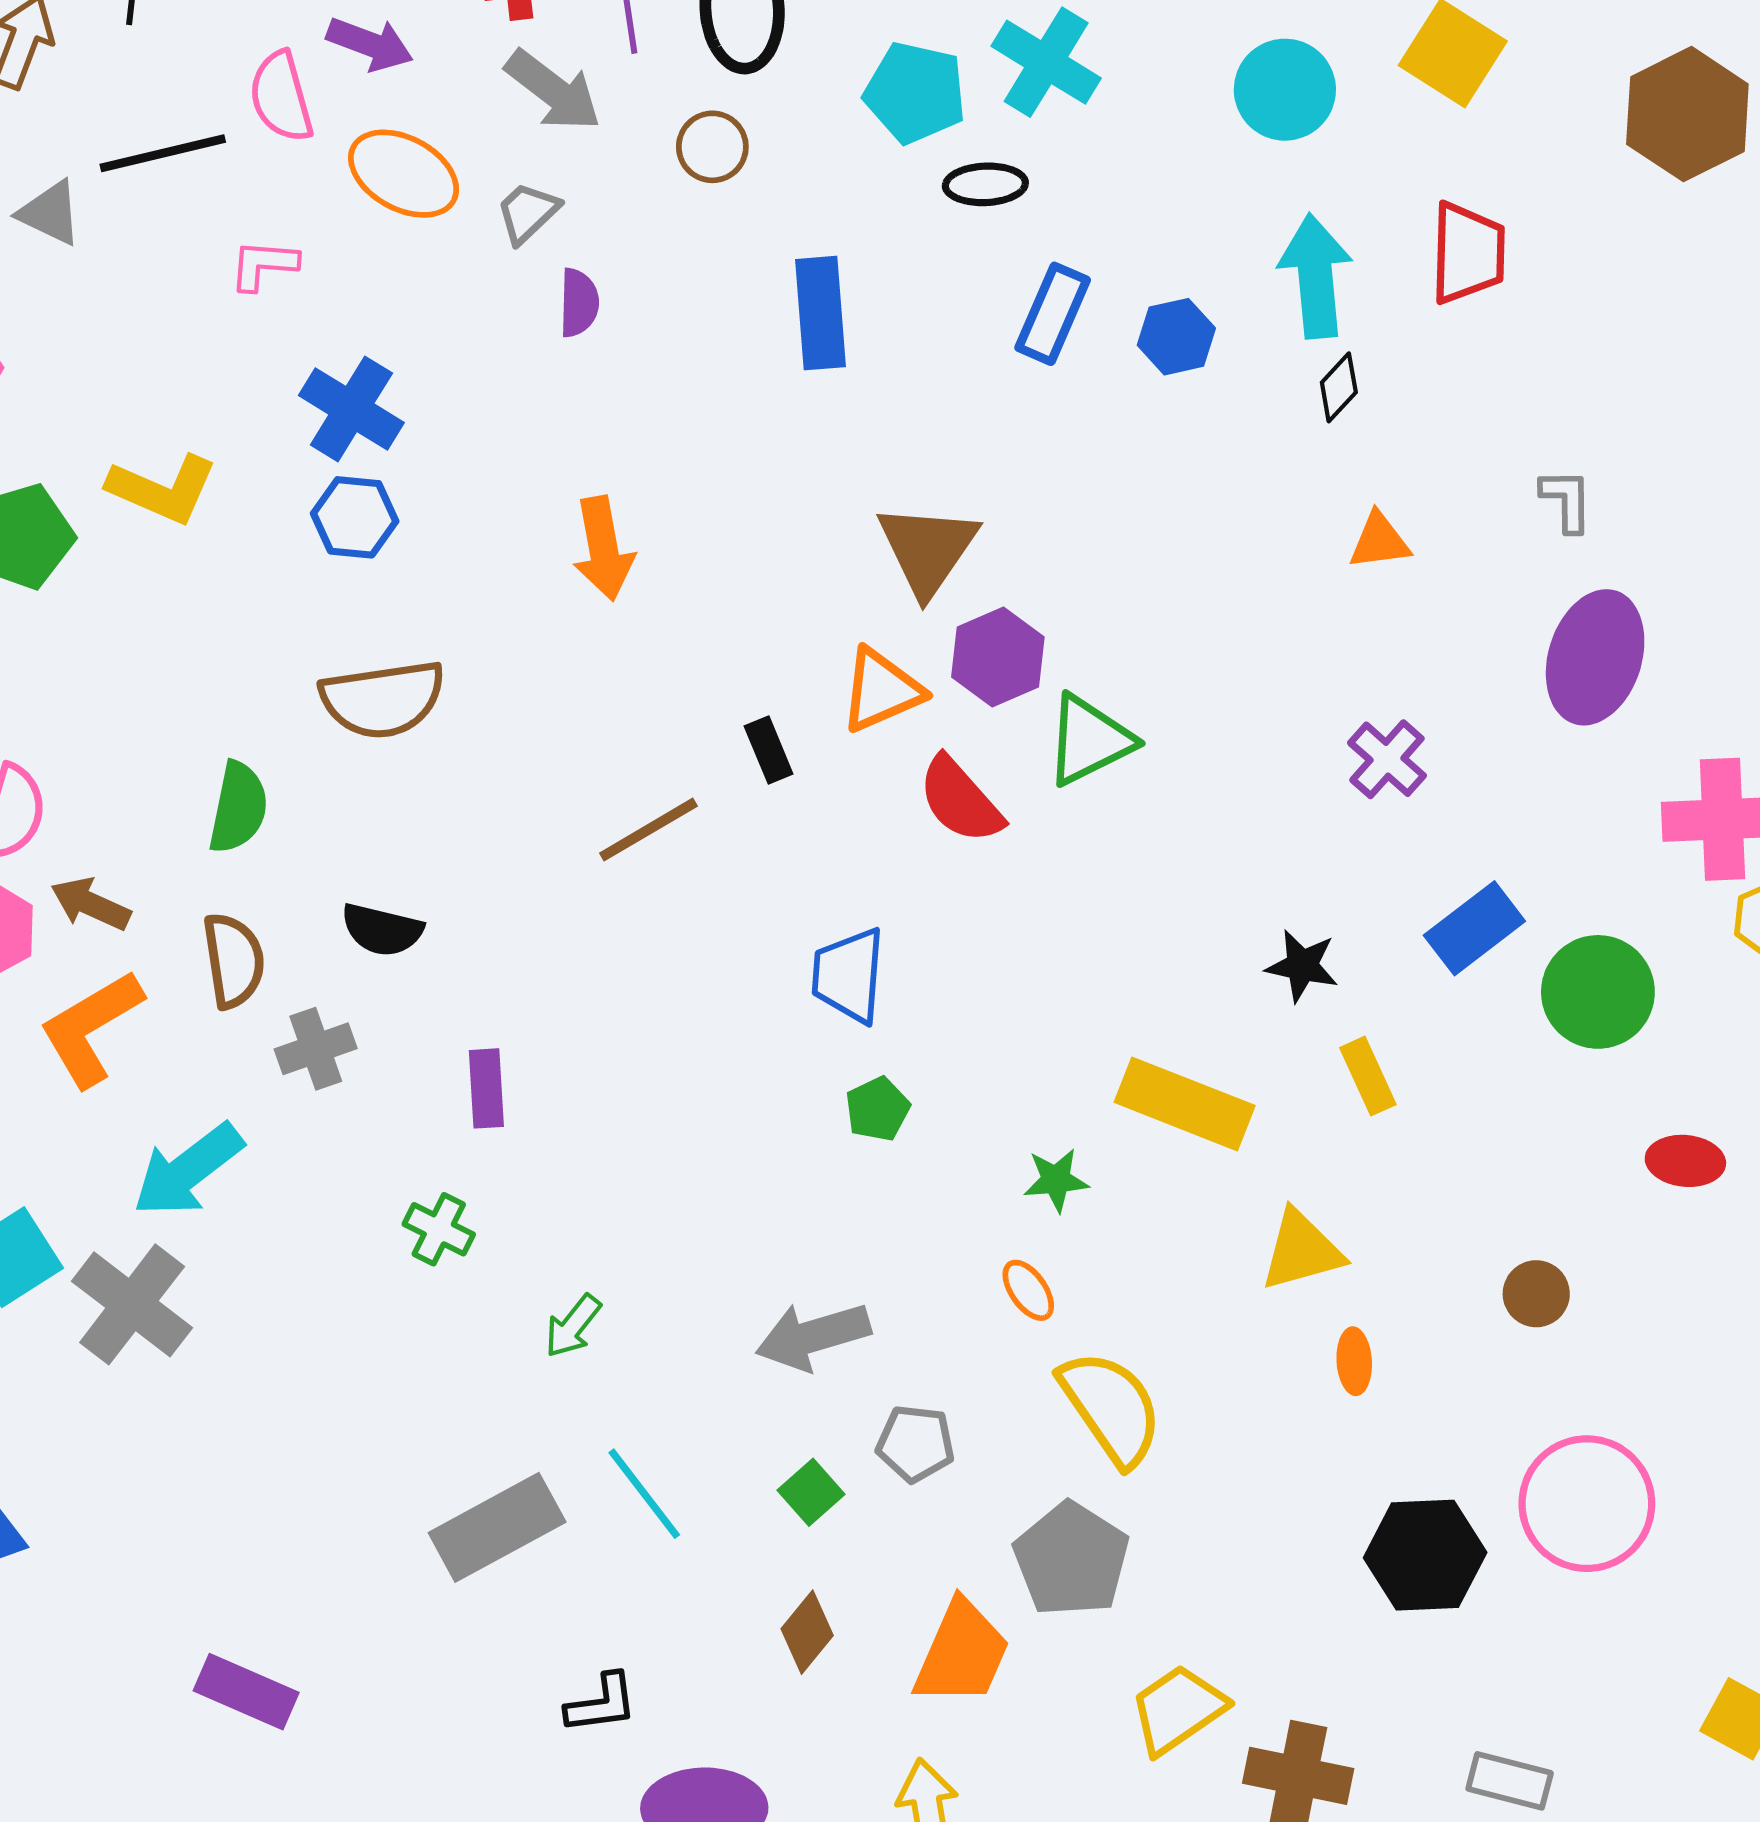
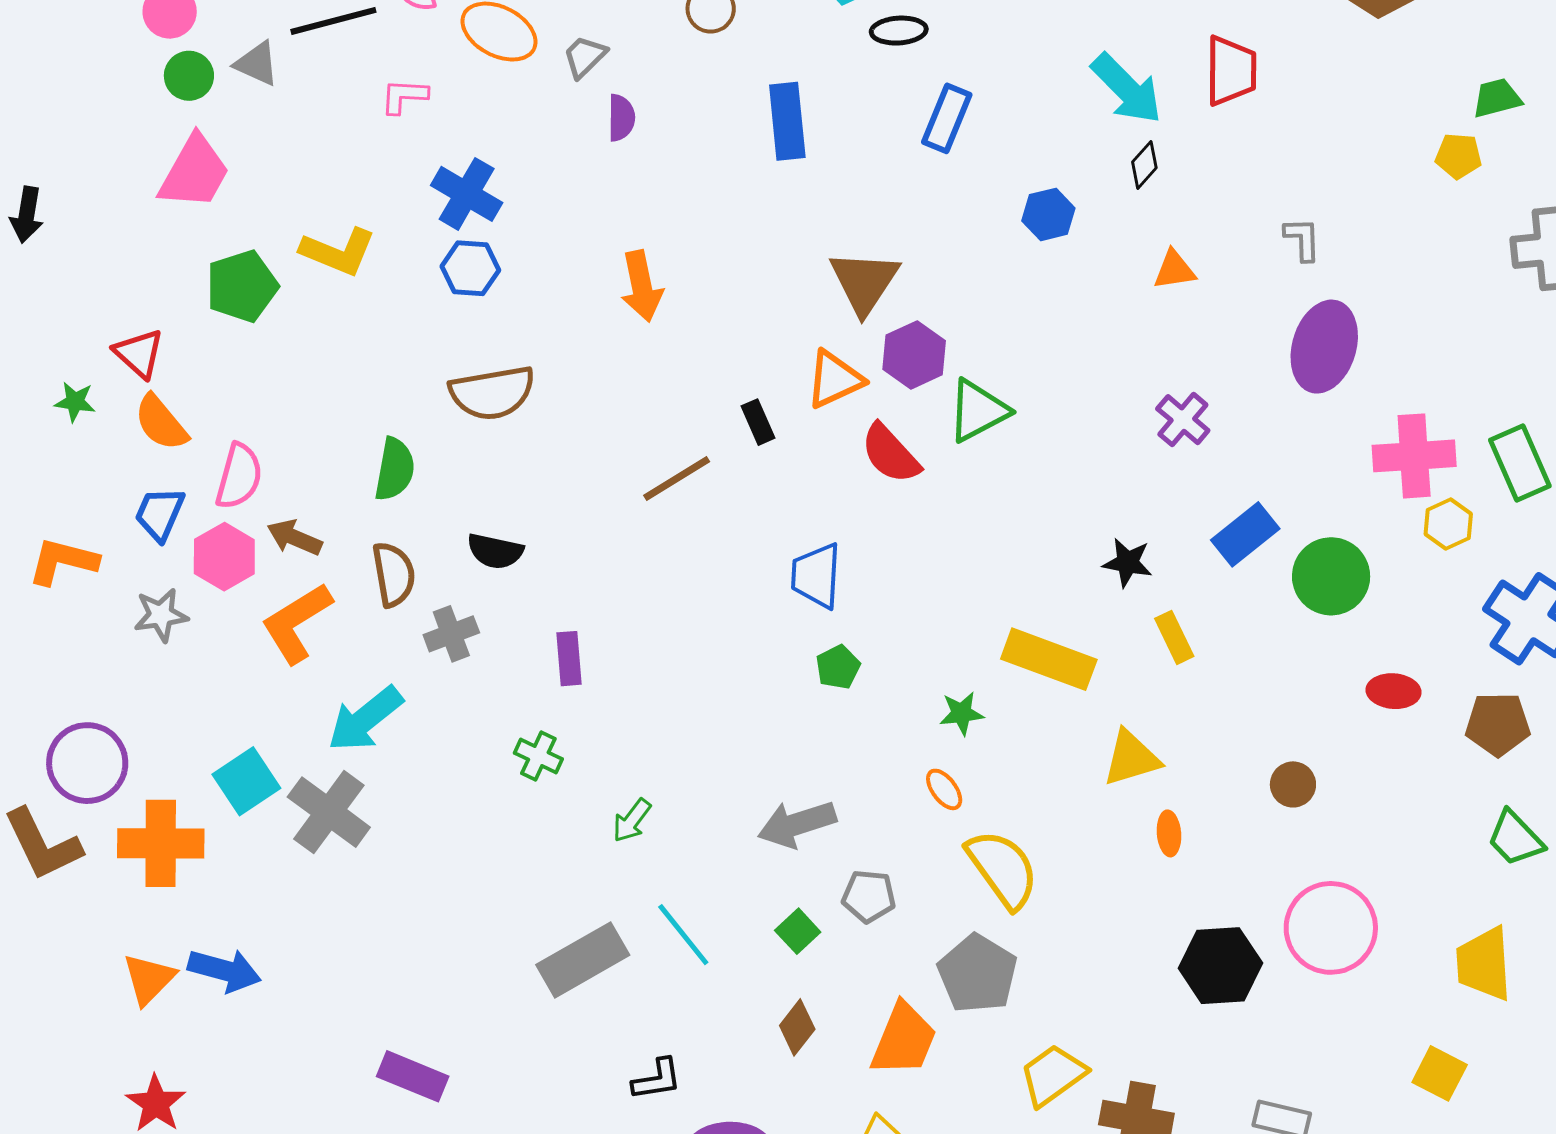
cyan arrow: (1315, 276) -> (1127, 89), turned 142
blue hexagon: (1176, 337) -> (1048, 214), moved

